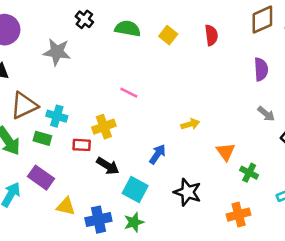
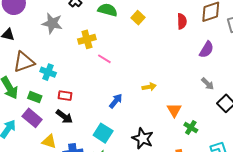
red semicircle: (211, 35) -> (182, 21), moved
purple semicircle: (261, 69) -> (207, 50), turned 30
yellow cross: (104, 127) -> (87, 39), moved
green rectangle: (42, 138) -> (35, 97), moved
blue arrow: (157, 154) -> (116, 101), moved
black arrow: (108, 166) -> (64, 117), moved

